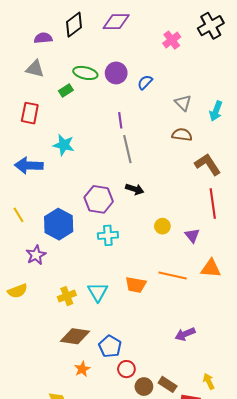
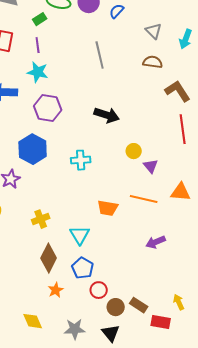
purple line: (120, 120) -> (38, 45), moved
gray line: (127, 149) -> (100, 55), moved
black arrow: (135, 189) -> (107, 115), size x1.4
purple hexagon: (99, 199) -> (48, 108), moved
purple triangle: (192, 235) -> (151, 166), moved
cyan triangle: (98, 292) -> (80, 235), moved
purple arrow: (185, 334) -> (156, 242), moved
brown diamond: (75, 336) -> (49, 258), turned -72

